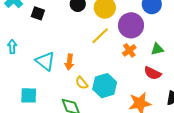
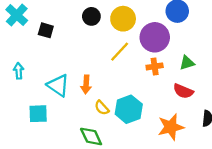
orange cross: (129, 50) -> (155, 66), turned 32
cyan square: (29, 95) -> (38, 114), moved

